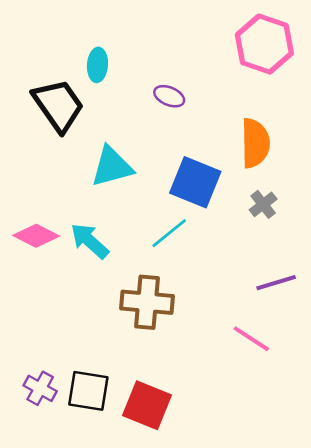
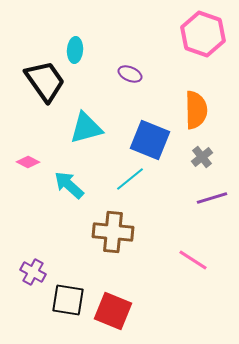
pink diamond: (36, 236) -> (28, 162), moved, size x0.7
purple line: (276, 283) -> (212, 198), moved
purple cross: (40, 388) -> (33, 272), moved

